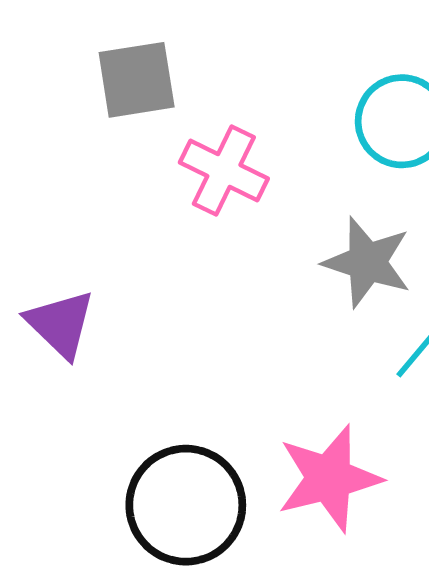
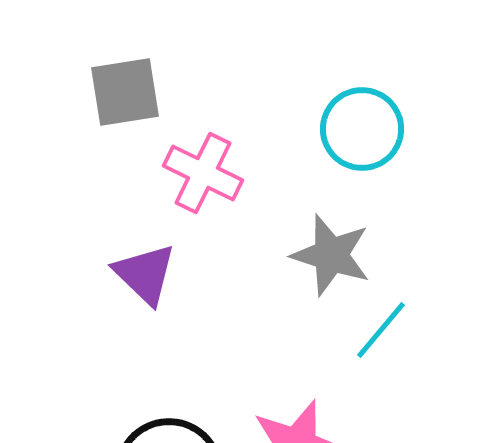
purple triangle: (60, 324) -> (145, 274), moved

